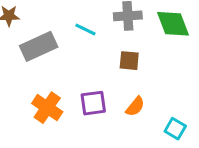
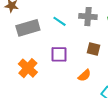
brown square: (129, 61) -> (94, 49), moved
purple square: (93, 103) -> (59, 54), moved

